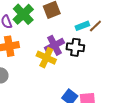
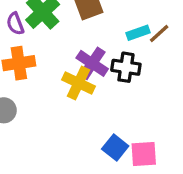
purple cross: (54, 45) -> (92, 63), turned -30

